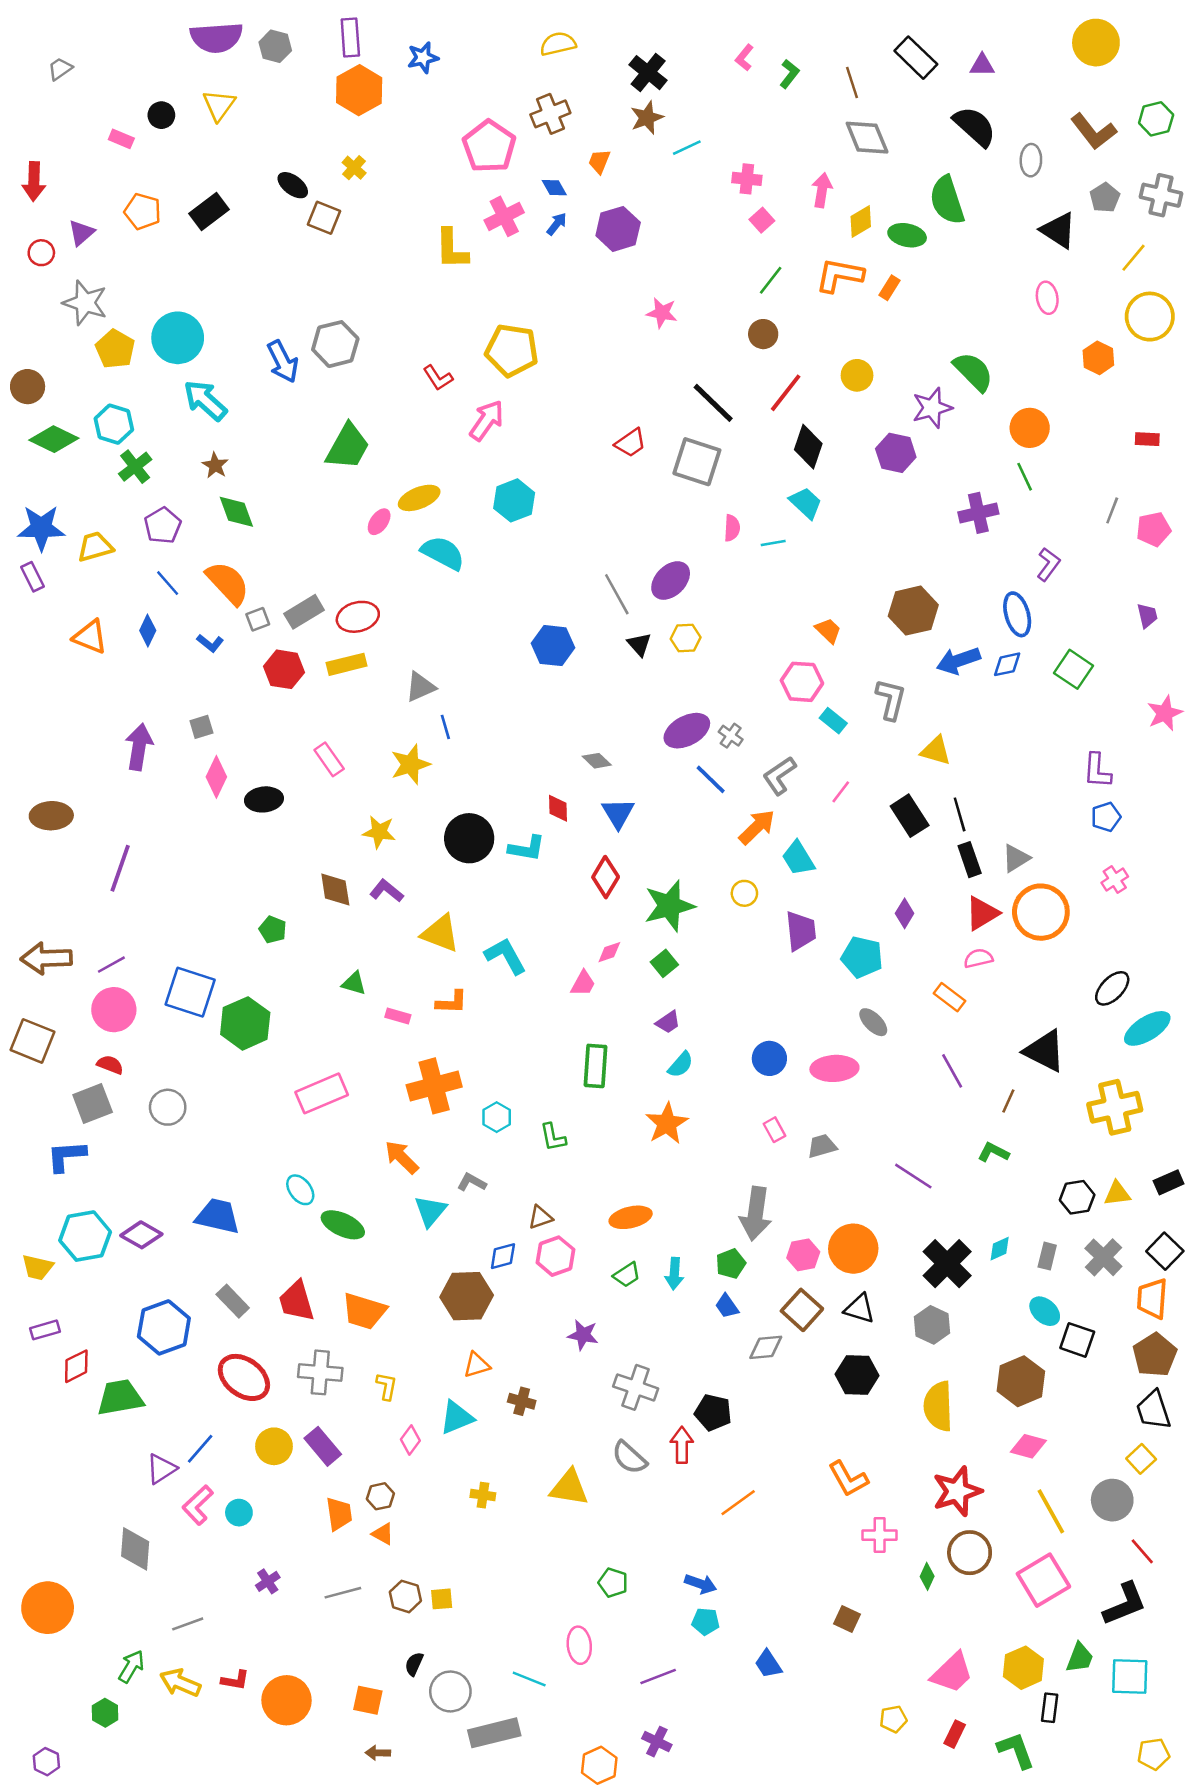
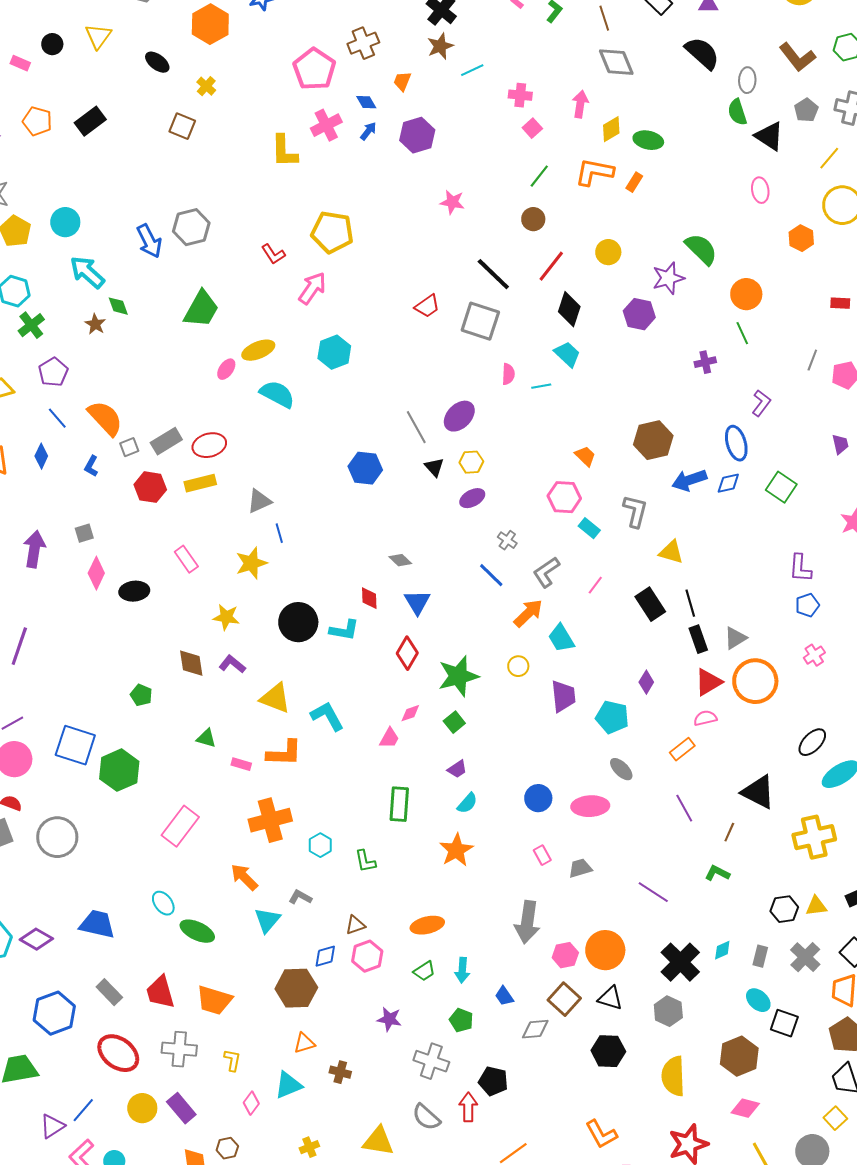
black ellipse: (293, 185) -> (157, 62), moved
green semicircle: (947, 200) -> (737, 112), moved, size x0.7
cyan circle: (178, 338) -> (65, 222), size x0.7
green diamond: (236, 512) -> (118, 306), moved, size x0.7
purple cross: (978, 513) -> (705, 362), size x0.7
blue L-shape: (210, 643) -> (91, 466), turned 80
purple ellipse: (687, 731) -> (472, 498), moved, size x0.7
orange rectangle: (950, 997) -> (682, 749), turned -75
orange L-shape: (452, 1002) -> (284, 753), size x1.4
pink rectangle: (322, 1093) -> (180, 826), turned -30
gray circle: (168, 1107) -> (57, 837), size x1.4
green pentagon: (731, 1264) -> (461, 1020), moved, turned -30
yellow cross: (483, 1495) -> (309, 1147), turned -30

